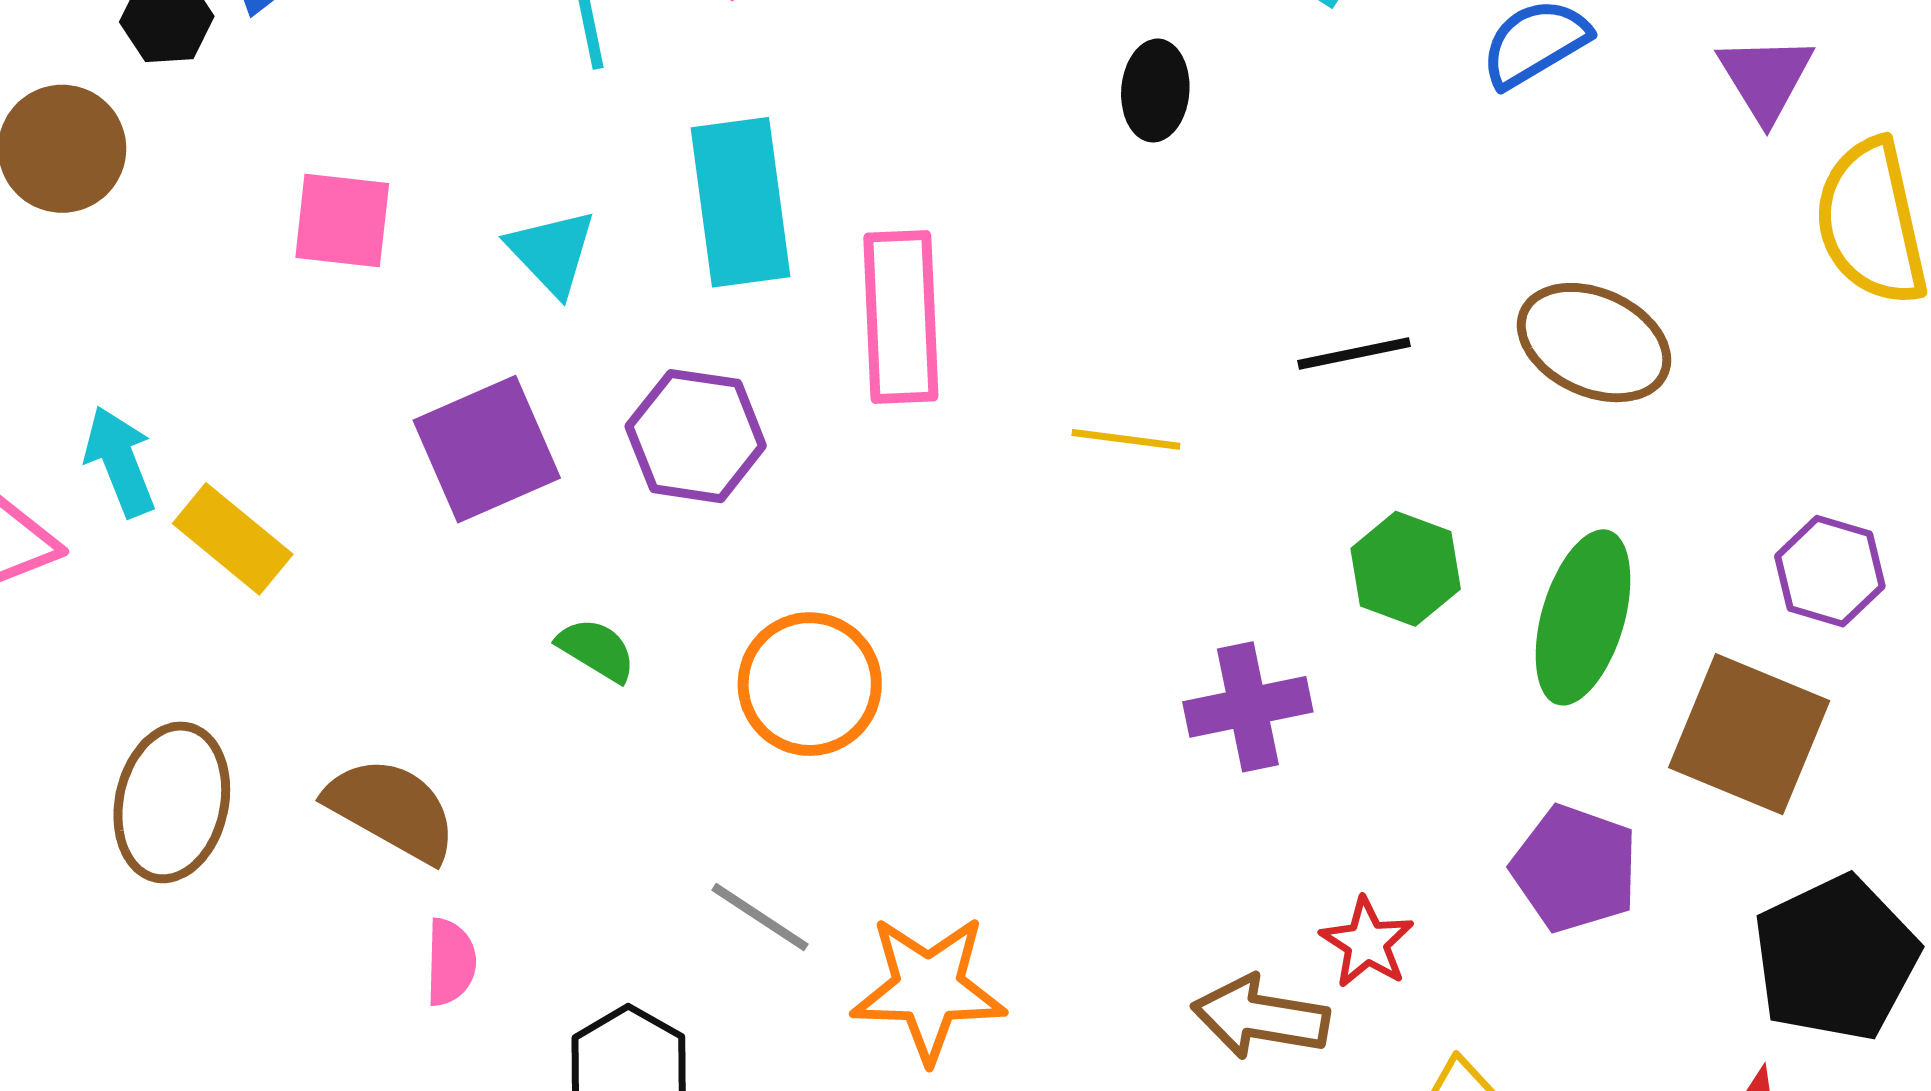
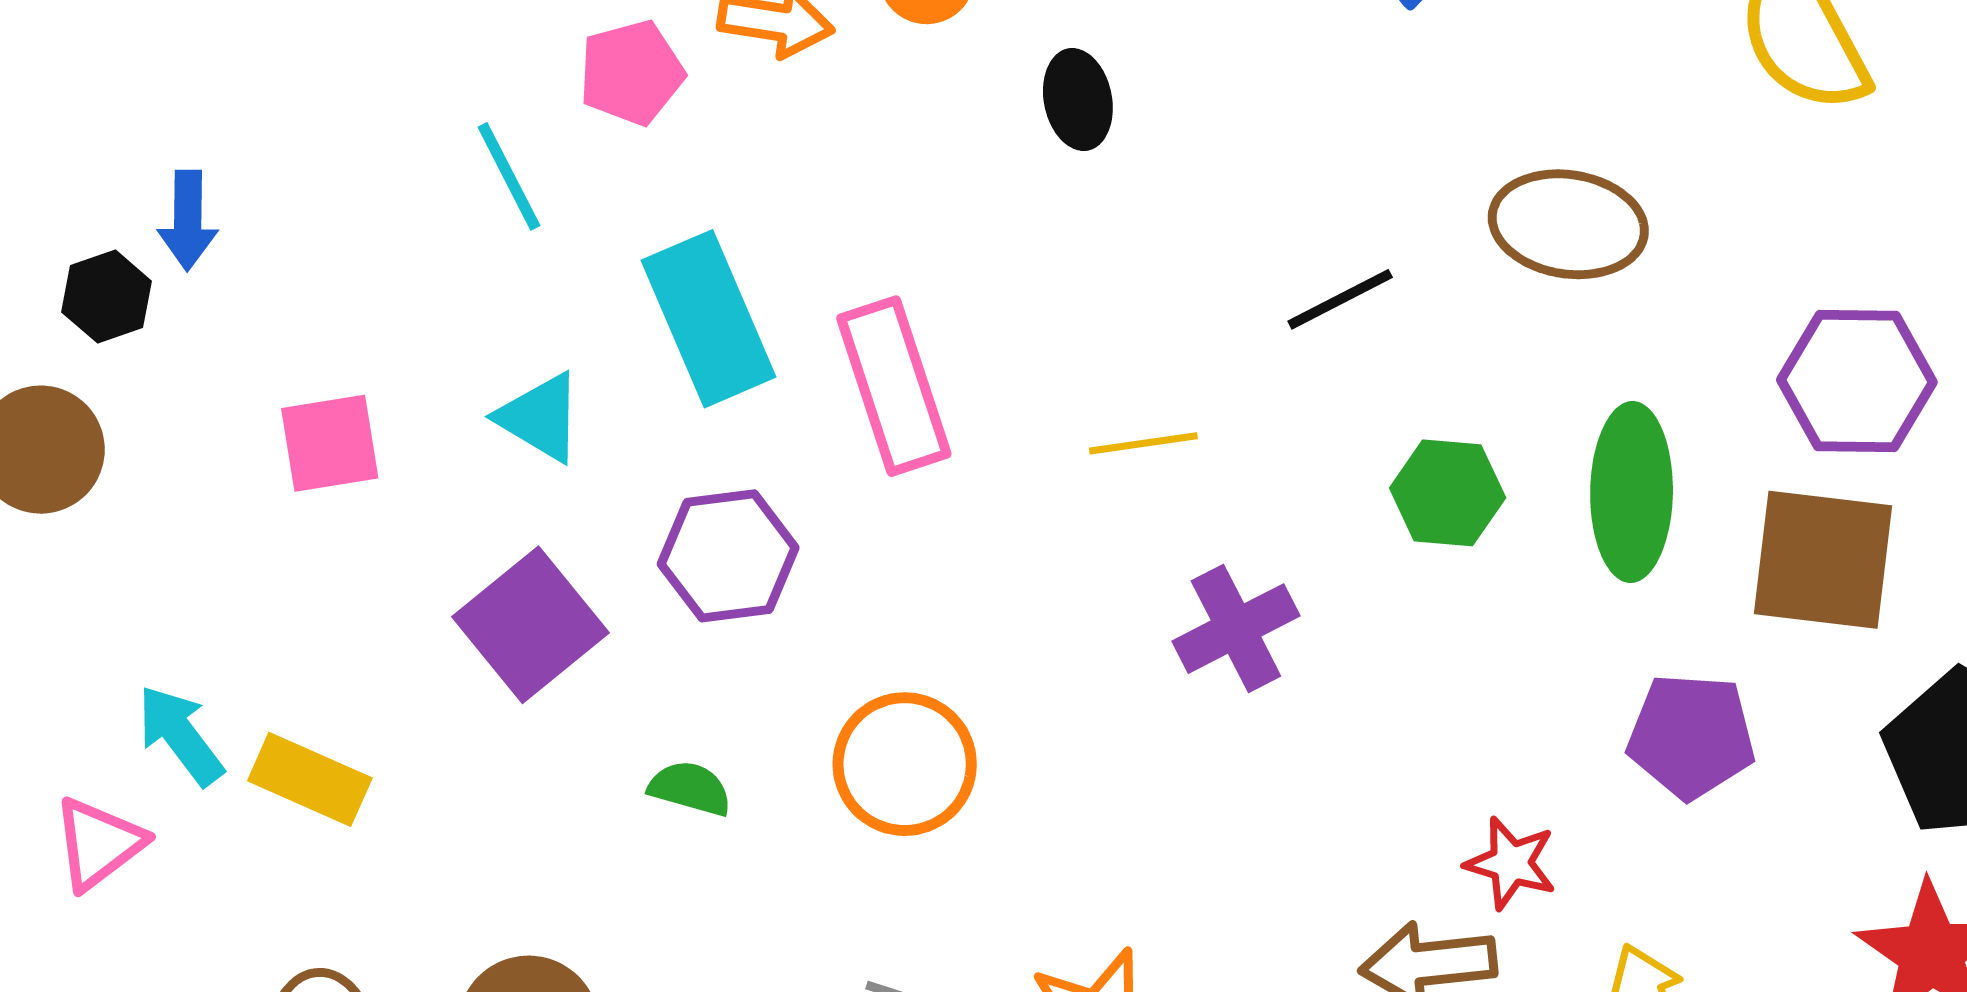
purple hexagon: (1830, 571) -> (1857, 381), size x1.4
purple cross: (1248, 707) -> (1236, 629), moved

